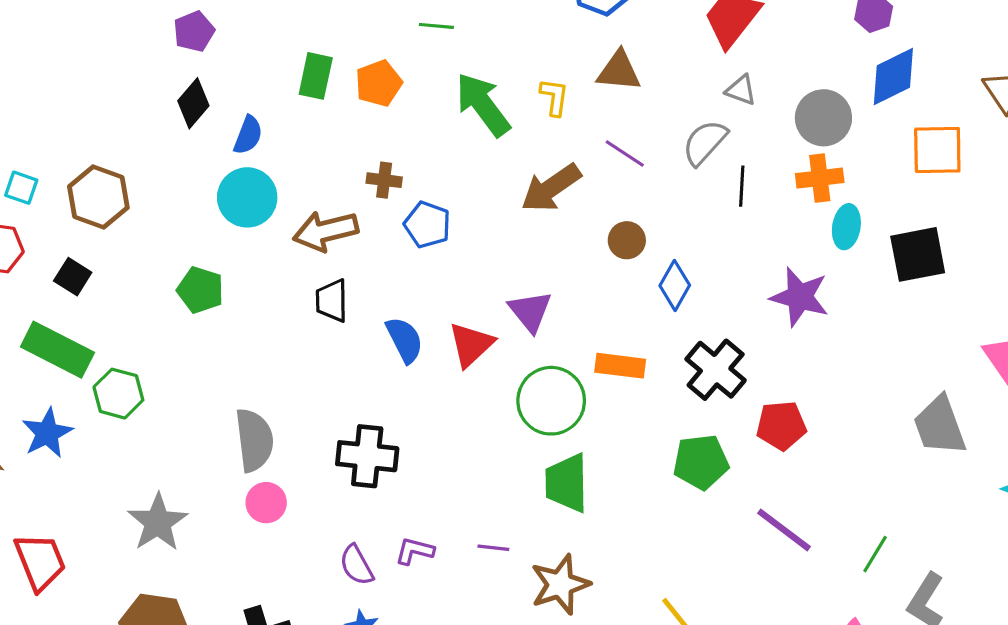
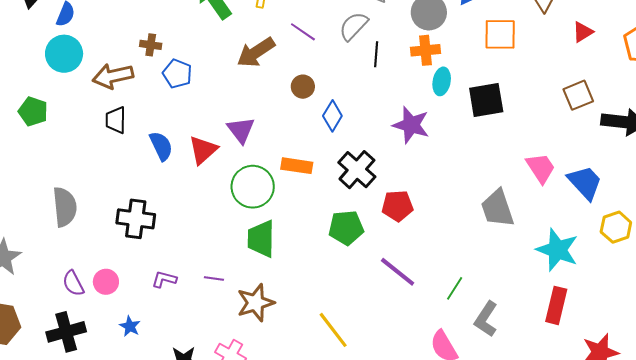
pink circle: (266, 503) -> (106, 282), moved
purple semicircle: (357, 565) -> (73, 283), moved

